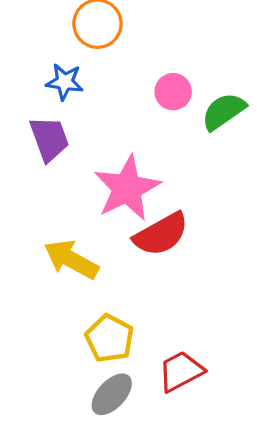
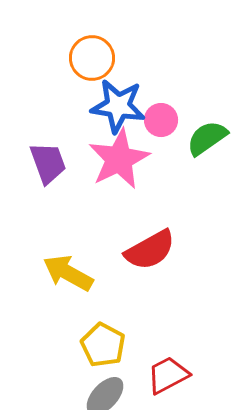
blue star: (65, 82) -> (118, 106), moved, size x1.6
pink star: (127, 188) -> (119, 159), moved

